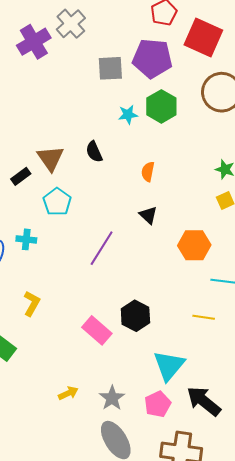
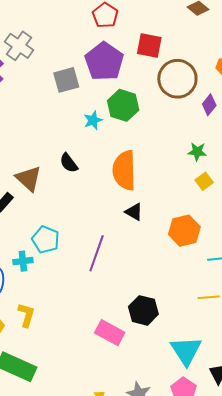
red square: (203, 37) -> (149, 45), moved, size x0.7
purple pentagon: (152, 58) -> (104, 61), turned -30
orange semicircle: (148, 172) -> (124, 170), size x2.0
cyan pentagon: (57, 202) -> (46, 240), moved
yellow L-shape: (32, 303) -> (26, 315), moved

